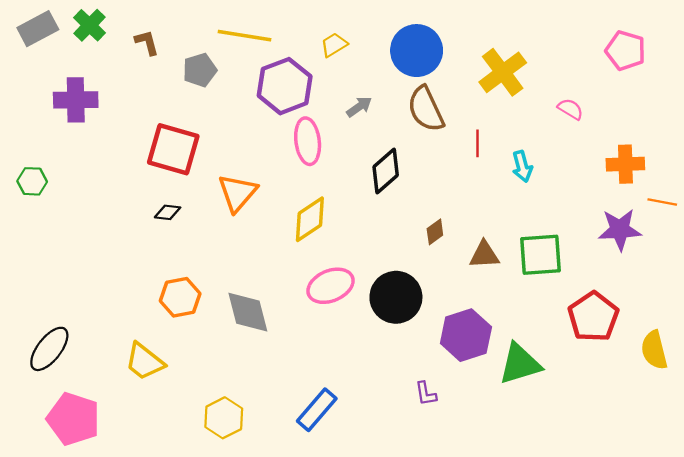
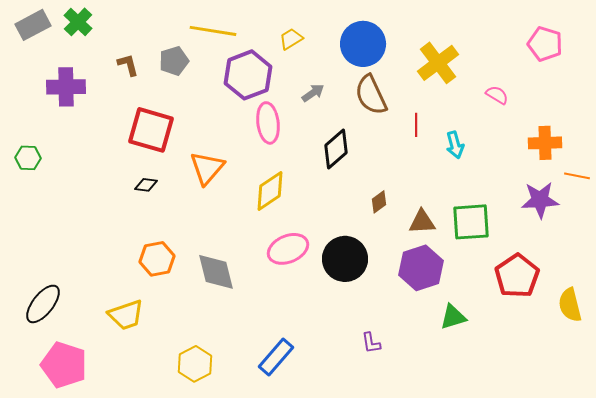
brown L-shape: (147, 42) -> (128, 65), moved
purple hexagon: (466, 335) -> (421, 268), moved
yellow trapezoid: (145, 362) -> (126, 315), turned -57
green triangle: (520, 364) -> (453, 317), size x0.7

